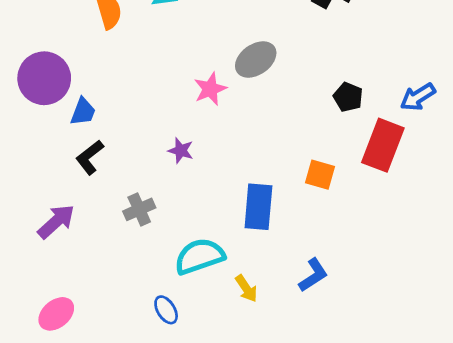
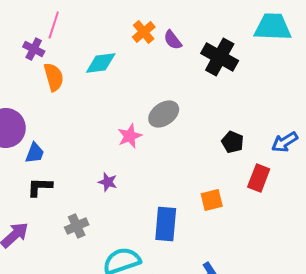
red rectangle: (383, 145) -> (259, 178), size x0.7
black L-shape: (90, 157) -> (40, 187), turned 40
orange square: (320, 175) -> (212, 200), turned -30

